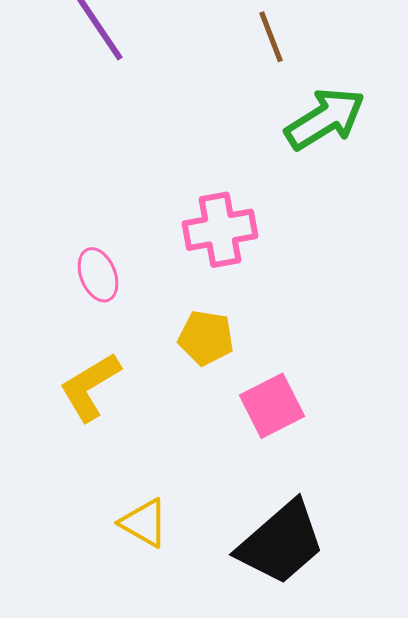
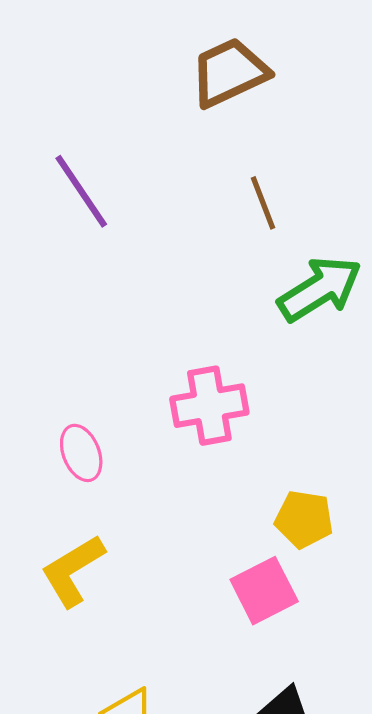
yellow pentagon: (206, 338) -> (304, 519), moved

